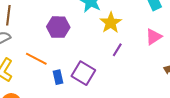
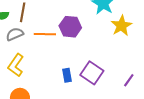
purple line: (117, 50) -> (129, 80), moved
orange line: (36, 59) -> (45, 34), moved, turned -30

